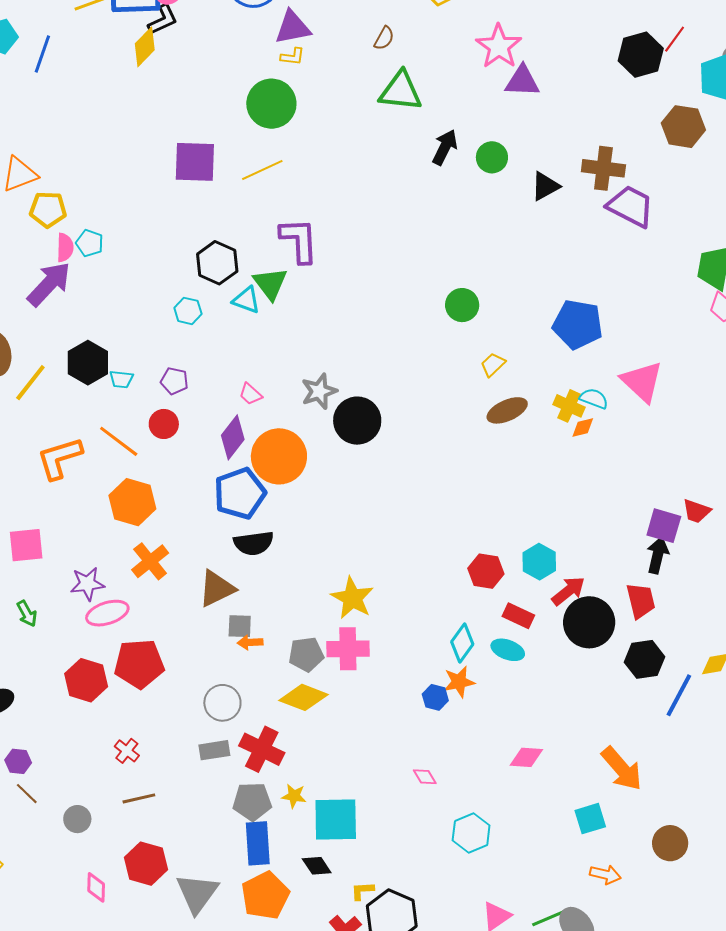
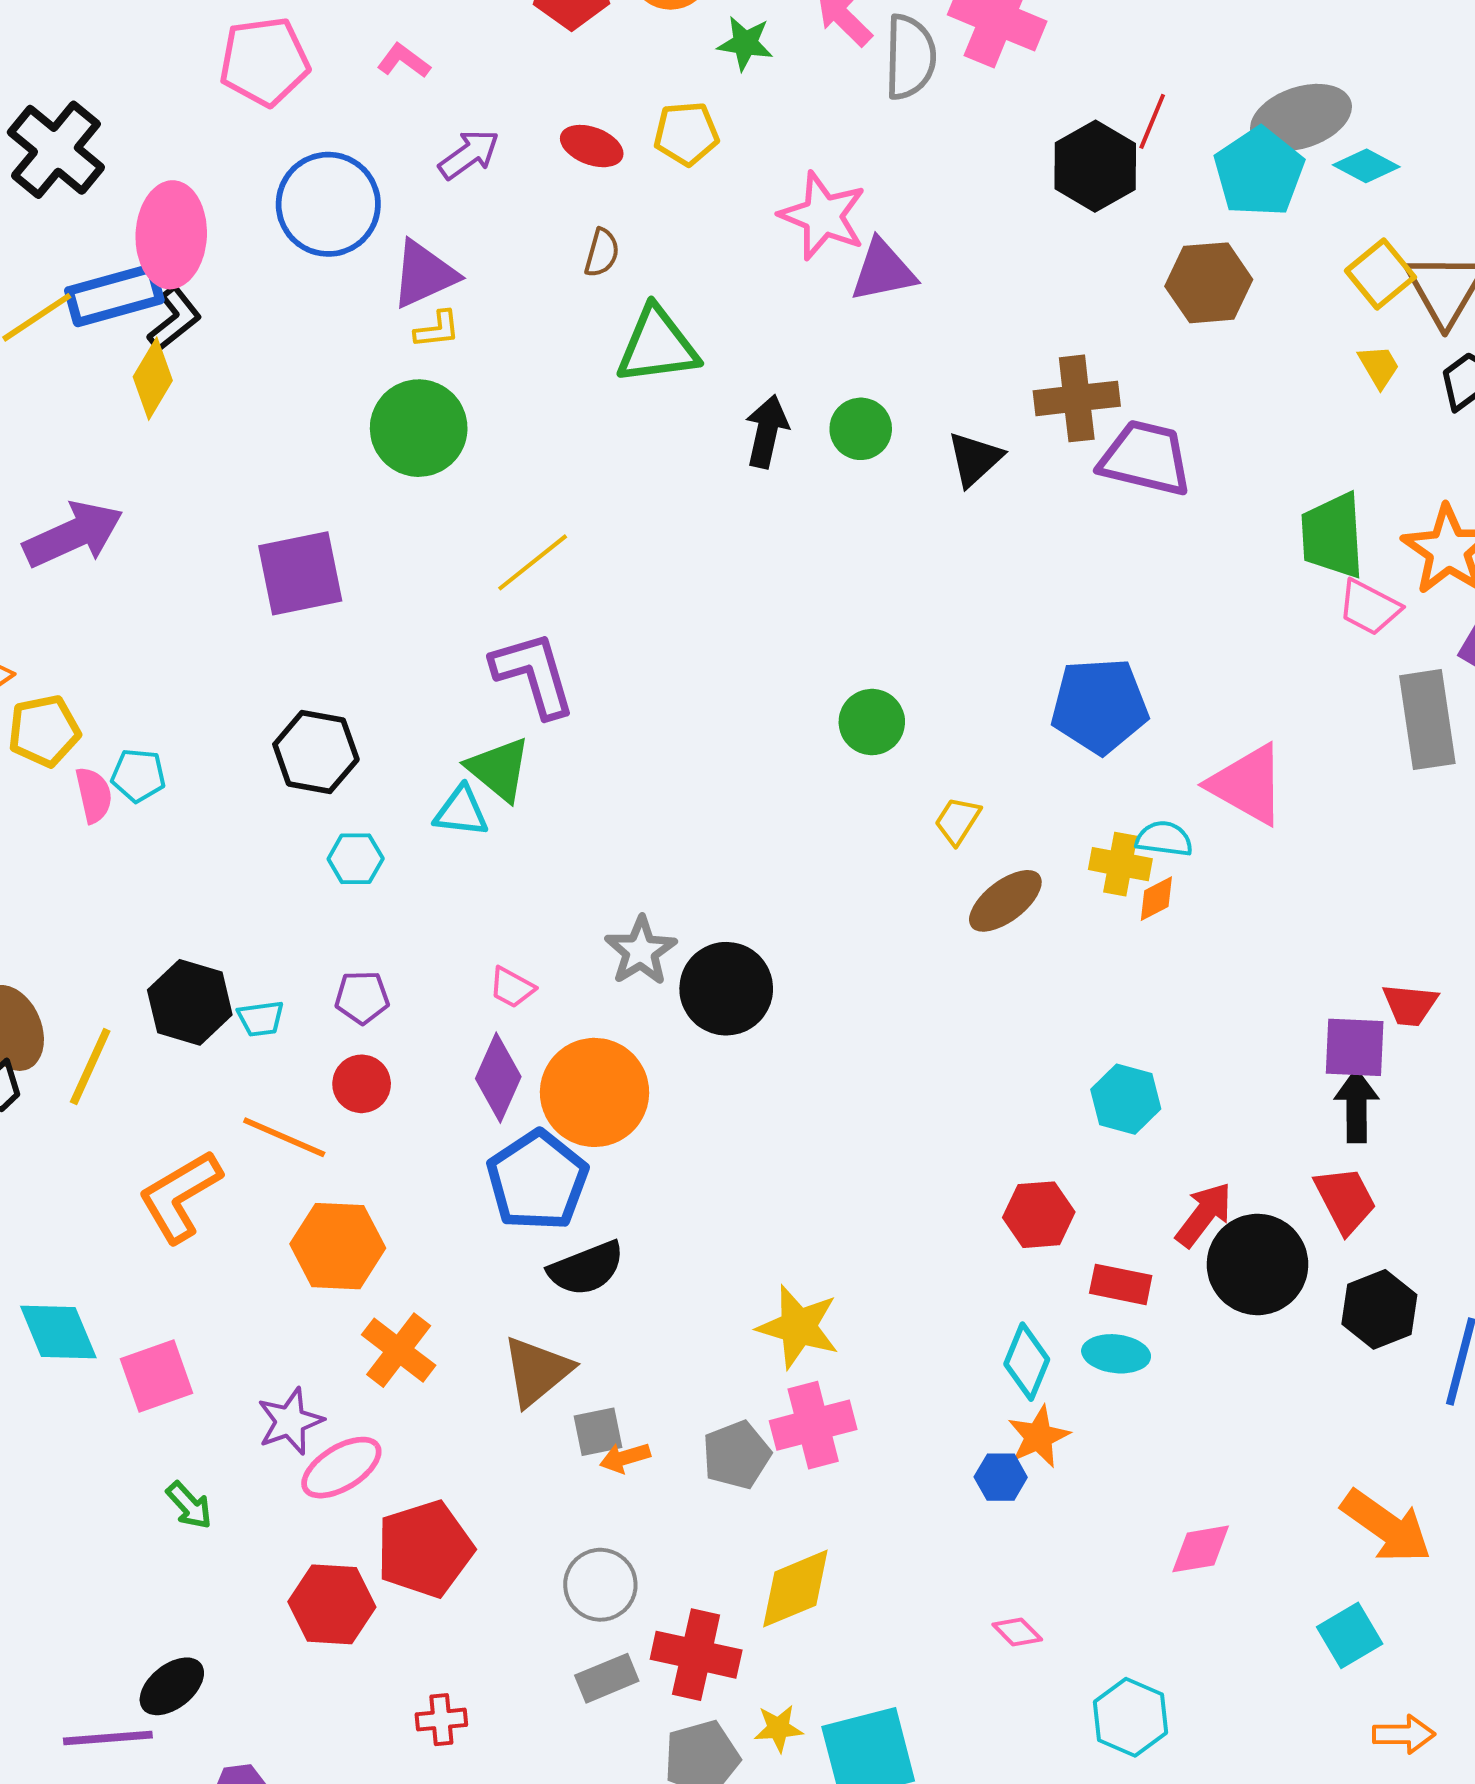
yellow line: (262, 170) -> (533, 562), moved
black hexagon: (217, 263) -> (316, 752), moved
purple arrow: (49, 284) -> (73, 534), moved, turned 36
cyan hexagon: (539, 562) -> (1126, 1099), moved
yellow diamond: (304, 697) -> (795, 1589), moved, turned -30
red cross: (127, 751) -> (441, 1720), turned -30

